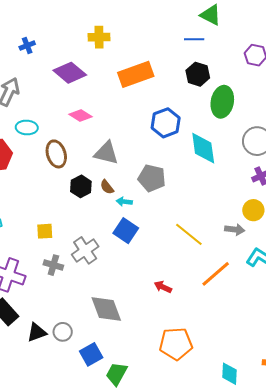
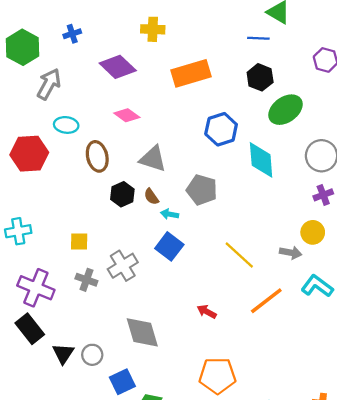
green ellipse: (222, 102) -> (285, 110), turned 40
black triangle: (37, 332) -> (63, 354), turned -40

